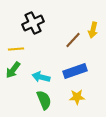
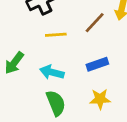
yellow line: (16, 49) -> (56, 35), moved
blue rectangle: (75, 71) -> (97, 64), size x0.7

